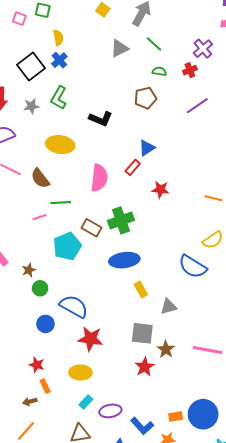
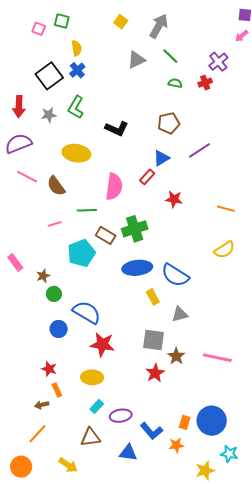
brown pentagon: (145, 98) -> (169, 123), moved
purple line: (197, 106) -> (199, 150), moved
green line: (61, 203) -> (87, 210), moved
blue semicircle: (193, 267) -> (175, 275), moved
orange rectangle: (176, 416) -> (185, 422), turned -64

